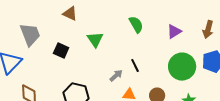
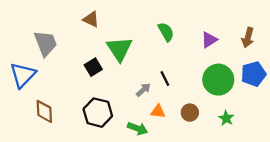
green triangle: (95, 40) -> (119, 49), size x1.4
black square: (61, 51) -> (93, 67), moved, turned 35

